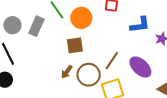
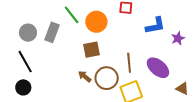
brown line: (112, 61) -> (129, 63), turned -36
brown arrow: (67, 72) -> (85, 76), turned 96

